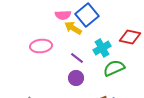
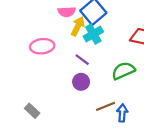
yellow arrow: (73, 28) -> (78, 26), turned 84
cyan cross: (102, 48) -> (93, 34), moved

